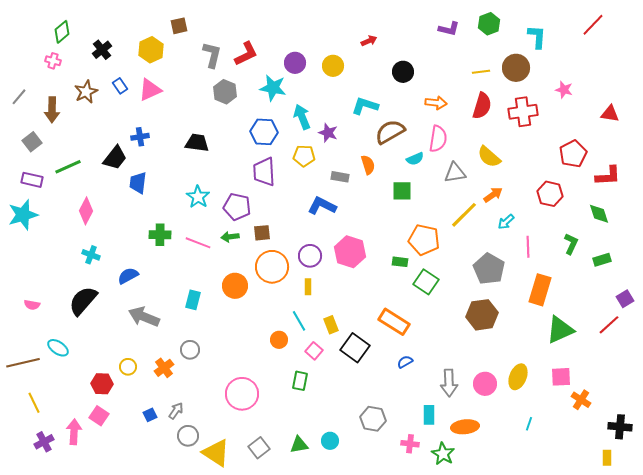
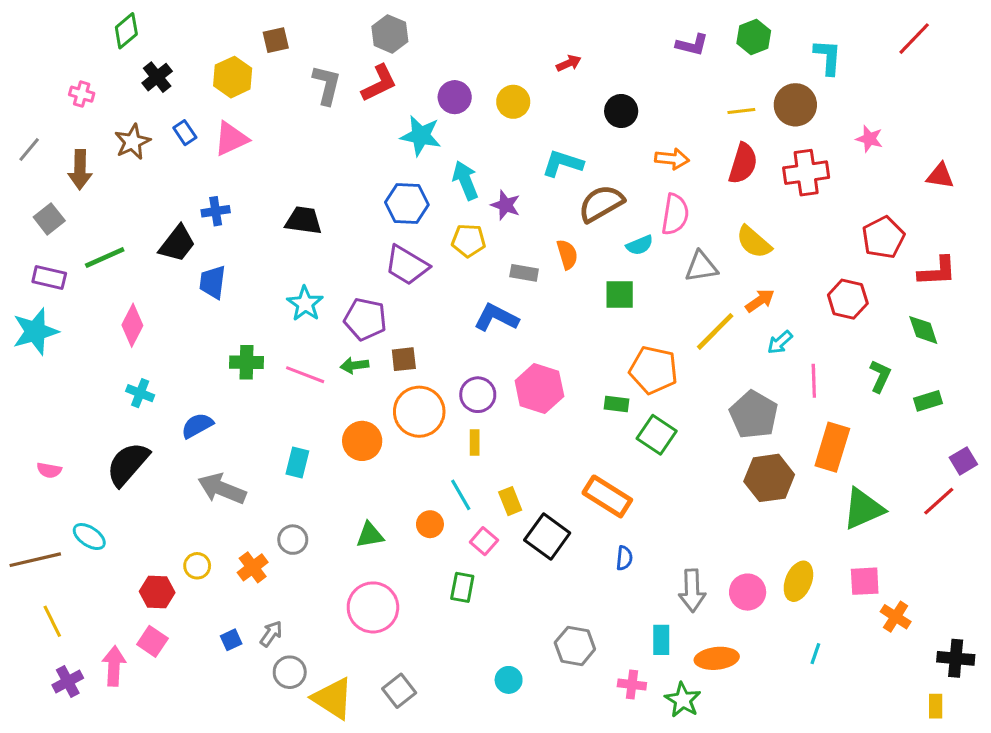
green diamond: (62, 32) -> (126, 31), moved
gray hexagon: (225, 92) -> (390, 34), moved
purple trapezoid: (264, 172) -> (407, 265), turned -56
brown hexagon: (482, 315) -> (769, 478), moved
blue semicircle: (405, 362) -> (624, 558), turned 126
green triangle: (299, 445) -> (370, 535), moved

